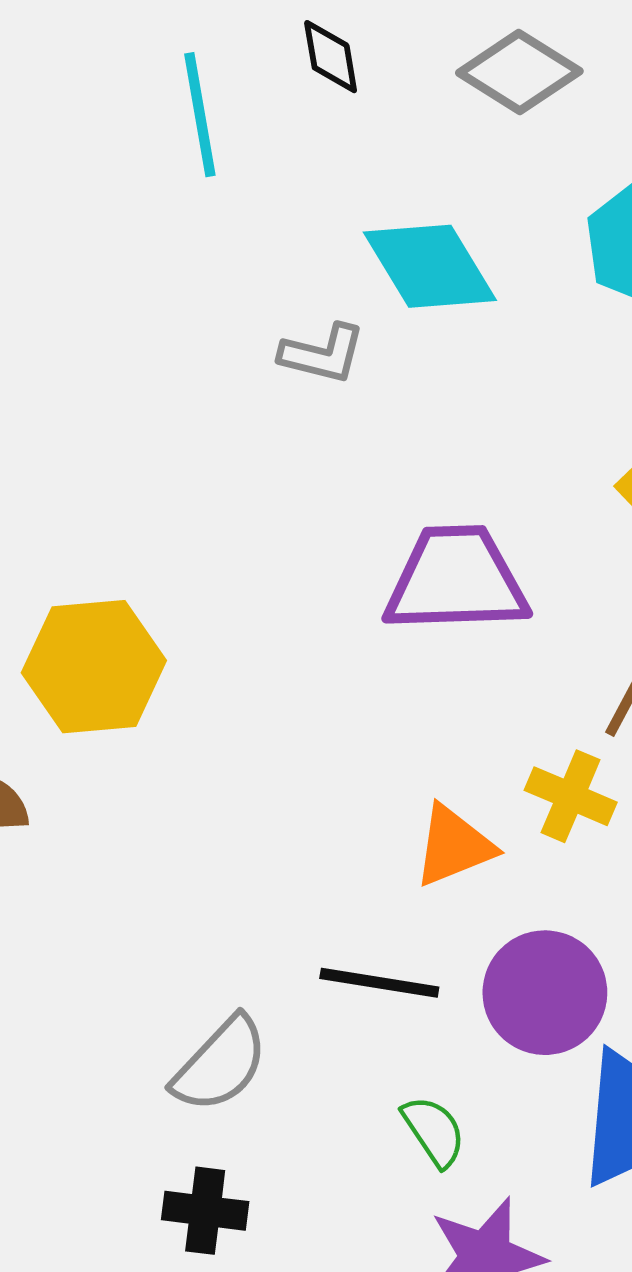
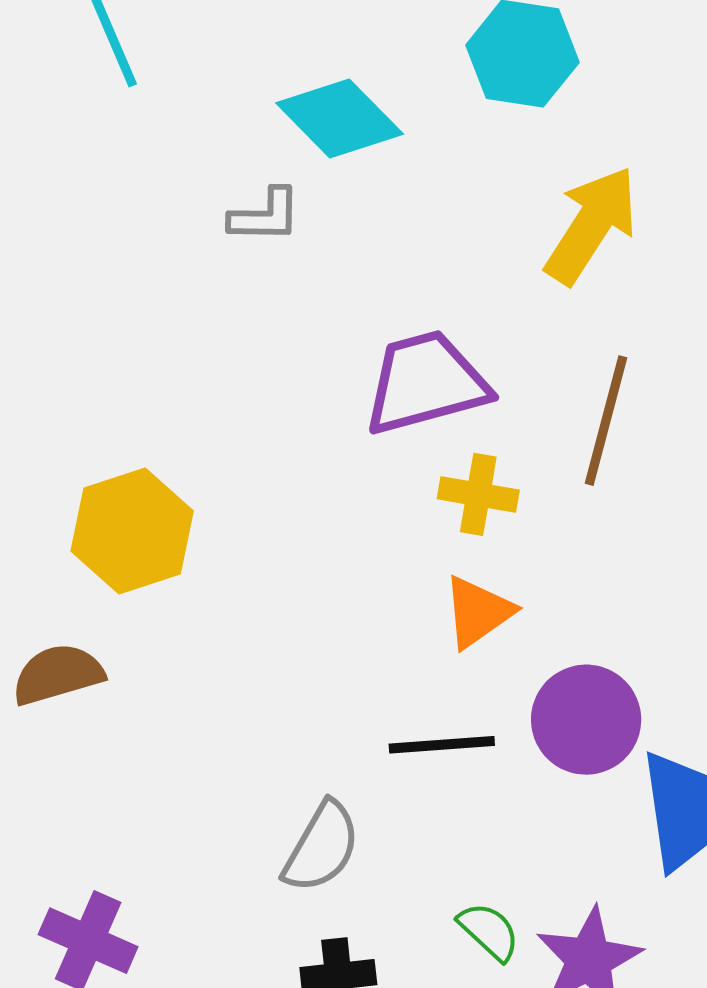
yellow cross: (571, 796) -> (478, 494), moved
green semicircle: (434, 1131) -> (489, 931), moved

